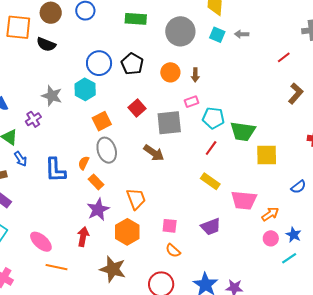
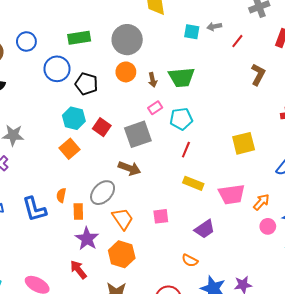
gray arrow: (242, 34) -> (214, 26), moved
cyan square: (217, 35) -> (192, 32), moved
blue circle: (99, 63) -> (57, 69), moved
orange circle: (170, 72) -> (126, 72), moved
cyan hexagon: (85, 89) -> (74, 118), moved
green trapezoid: (243, 131) -> (181, 77), moved
gray ellipse: (107, 150) -> (103, 193), moved, turned 75
orange rectangle: (96, 182) -> (78, 211), turned 56
pink square: (170, 226) -> (161, 216), moved
red arrow: (83, 237) -> (78, 270), turned -36
orange semicircle: (173, 251) -> (190, 260), moved

